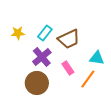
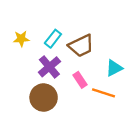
cyan triangle: (97, 58) -> (114, 68), turned -35
orange line: (88, 79) -> (104, 93), turned 72

